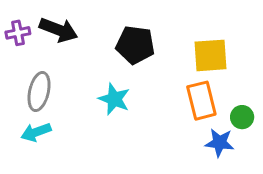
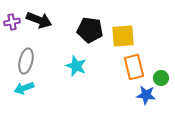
yellow square: (210, 55) -> (123, 36), moved

